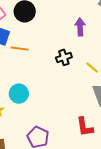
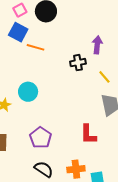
purple arrow: (80, 27) -> (97, 45), moved

